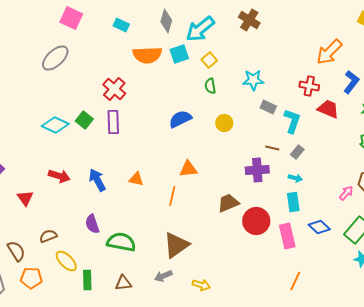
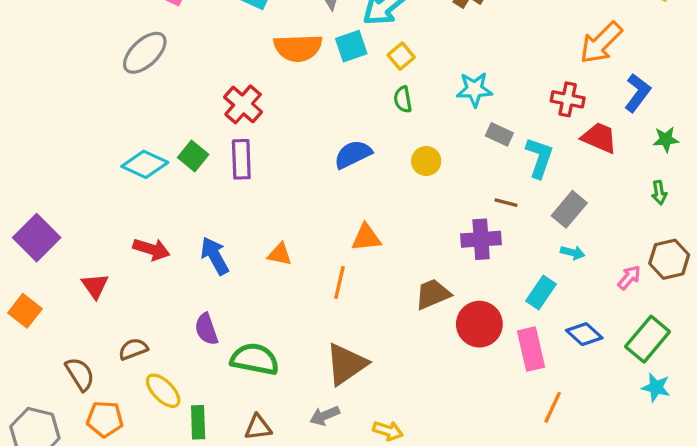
gray rectangle: (297, 152) -> (569, 209), moved, size x1.5
cyan arrow: (295, 178) -> (573, 253), moved
cyan rectangle: (293, 202) -> (541, 292), turned 42
orange line: (295, 281) -> (553, 407), moved

